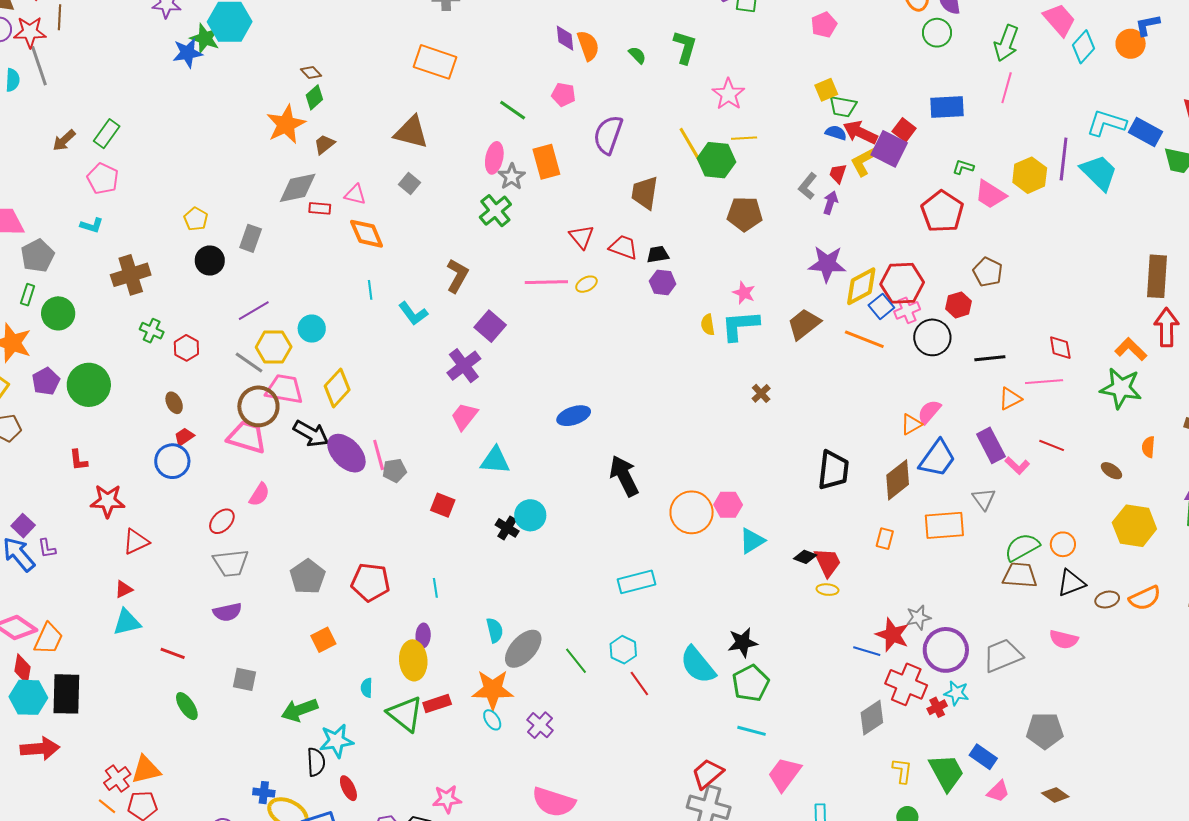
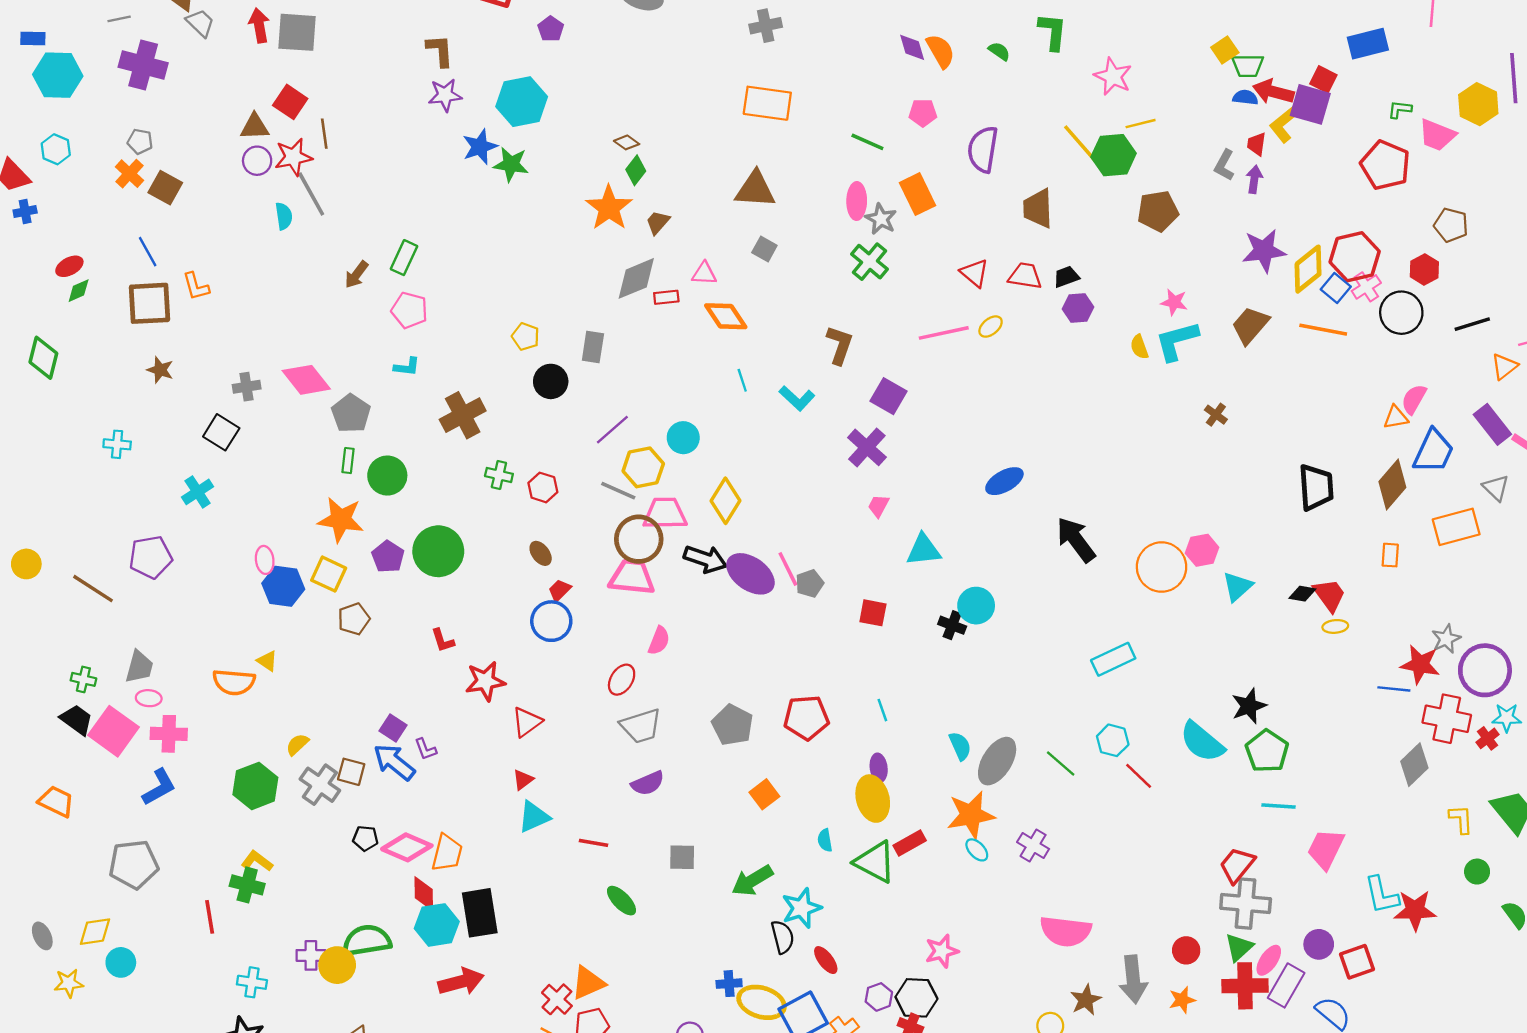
green star: (205, 38) -> (511, 164), moved
pink trapezoid: (464, 416) -> (878, 506), size x0.7
orange triangle: (911, 424) -> (1396, 417), turned 30

